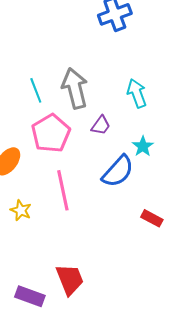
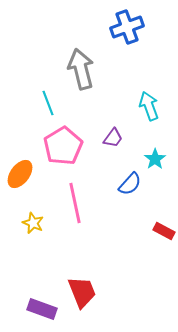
gray arrow: (75, 88) -> (81, 69), moved
blue semicircle: (118, 171) -> (130, 184), size x0.7

